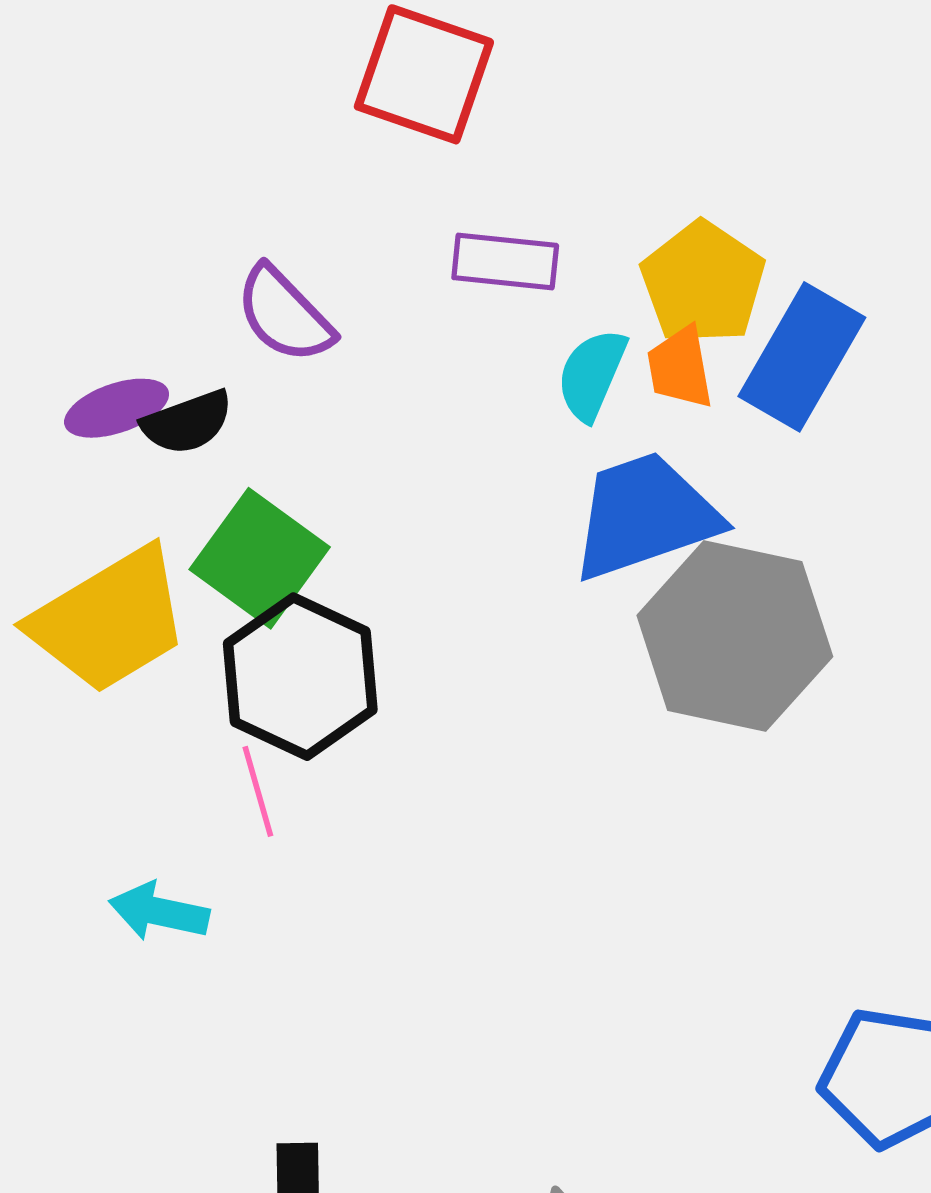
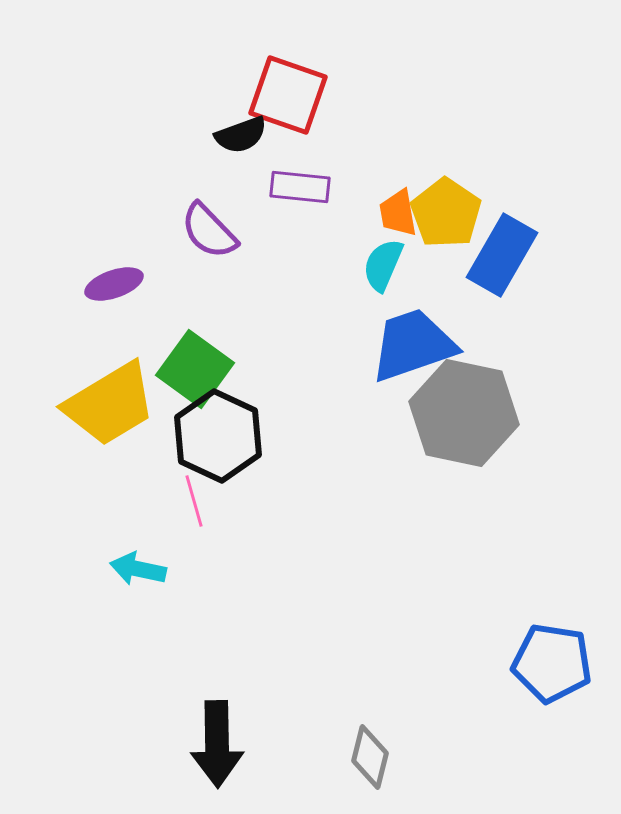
purple rectangle: (505, 262) -> (300, 187), moved
orange trapezoid: (680, 368) -> (398, 213), moved
black semicircle: (187, 422) -> (241, 135), moved

